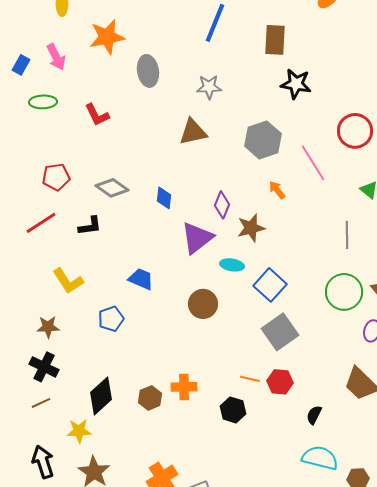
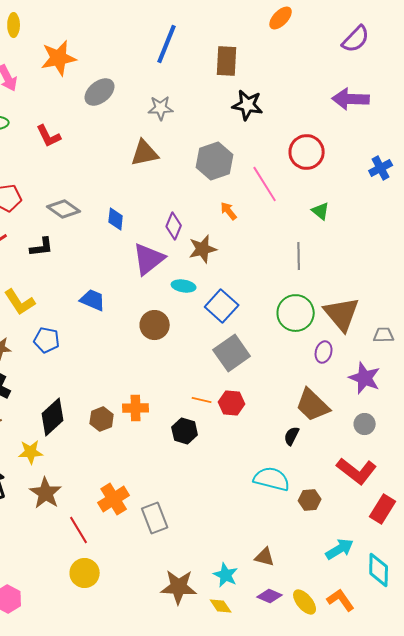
gray ellipse: (148, 71) -> (100, 92), turned 60
blue pentagon: (111, 319) -> (47, 340), moved, turned 30
black semicircle: (314, 415) -> (292, 436), moved

